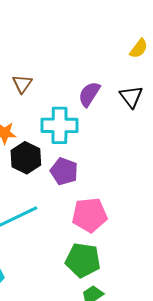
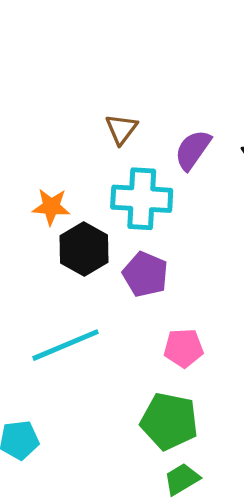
brown triangle: (22, 84) -> (121, 129), moved
pink pentagon: (89, 215) -> (183, 348), size x0.7

